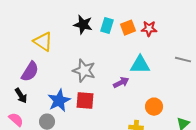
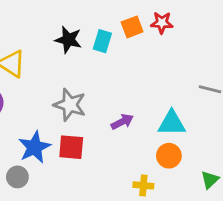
orange square: (128, 28) -> (132, 27), moved
red star: (149, 29) -> (162, 23), moved
cyan triangle: (140, 65) -> (172, 123), moved

